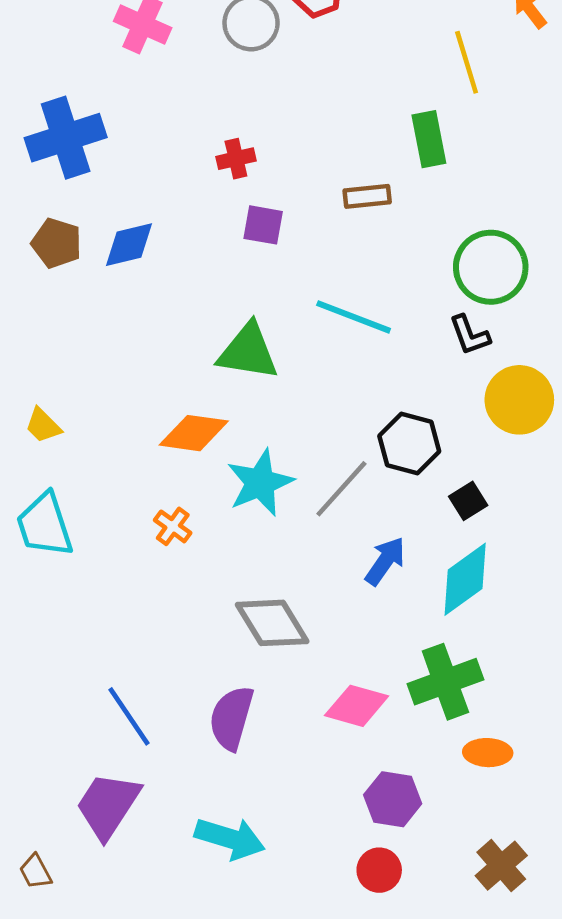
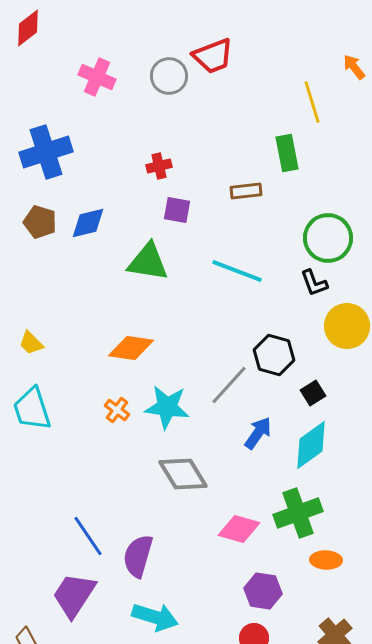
green triangle: (248, 352) -> (148, 262), moved
cyan star: (260, 483) -> (167, 407), moved, turned 30
purple semicircle: (231, 718) -> (138, 556), moved

